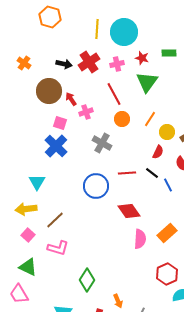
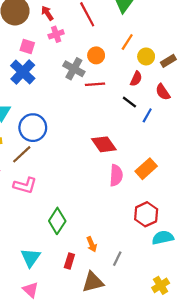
red arrow: (71, 99) -> (47, 13), moved
orange circle: (122, 119) -> (96, 55), moved
red line: (127, 173) -> (95, 84), moved
blue line: (168, 185) -> (147, 115), turned 56
blue circle: (96, 186) -> (33, 128), moved

